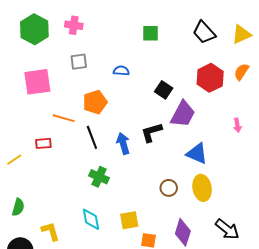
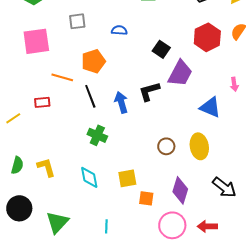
blue triangle: (197, 154) -> (210, 107), moved
yellow L-shape: (51, 231) -> (46, 167), moved

